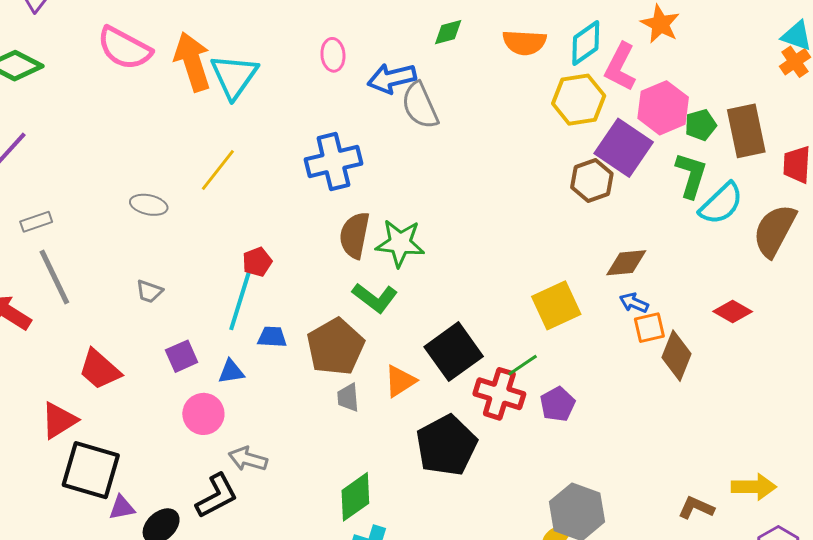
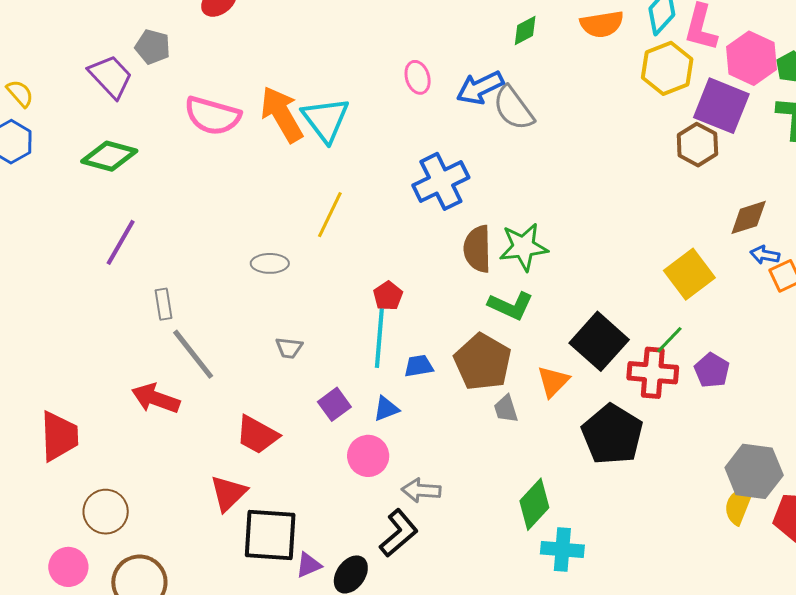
gray rectangle: (36, 222) -> (164, 304), turned -68

